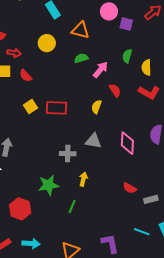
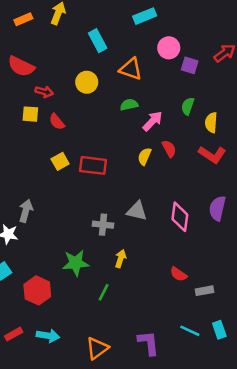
yellow semicircle: (96, 107) -> (144, 156), moved

